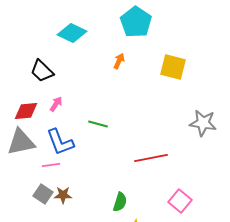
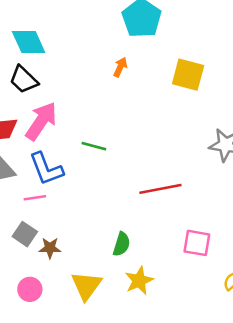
cyan diamond: (72, 33) -> (29, 42), moved, turned 40
pink arrow: (56, 104) -> (41, 121), size x2.0
brown star: (63, 195) -> (50, 248), moved
pink square: (180, 201) -> (197, 243), turned -30

